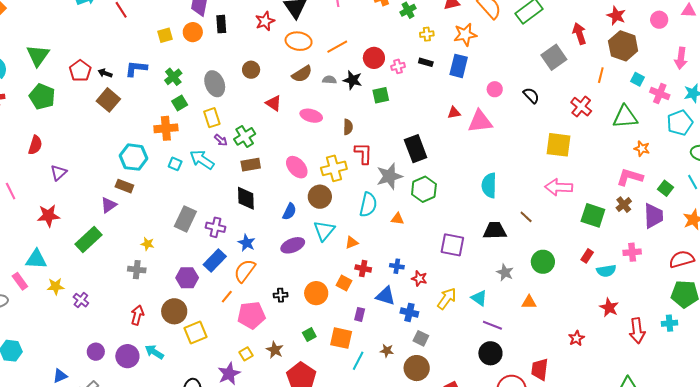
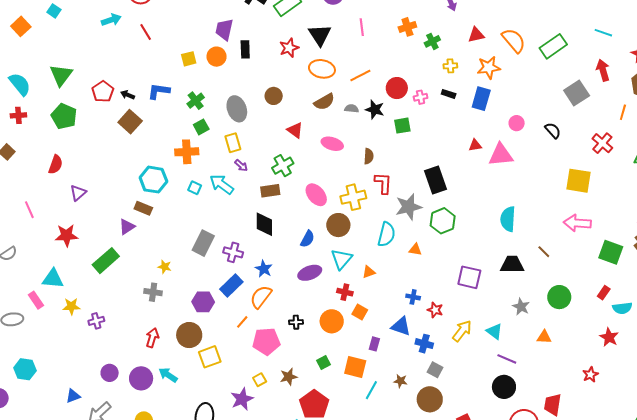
green cross: (245, 136) -> (283, 166), moved
red cross: (363, 268) -> (345, 292), moved
purple cross: (81, 300) -> (96, 321), turned 35
red star: (609, 308) -> (609, 337), moved
brown star: (275, 350) -> (289, 377), turned 30

